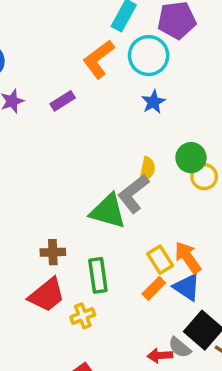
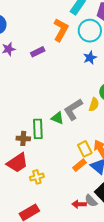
orange L-shape: (99, 59) -> (61, 30), turned 150
yellow semicircle: (147, 169) -> (94, 104), moved
green triangle: (108, 211) -> (57, 118), size x0.6
green rectangle: (98, 275) -> (38, 129), moved

